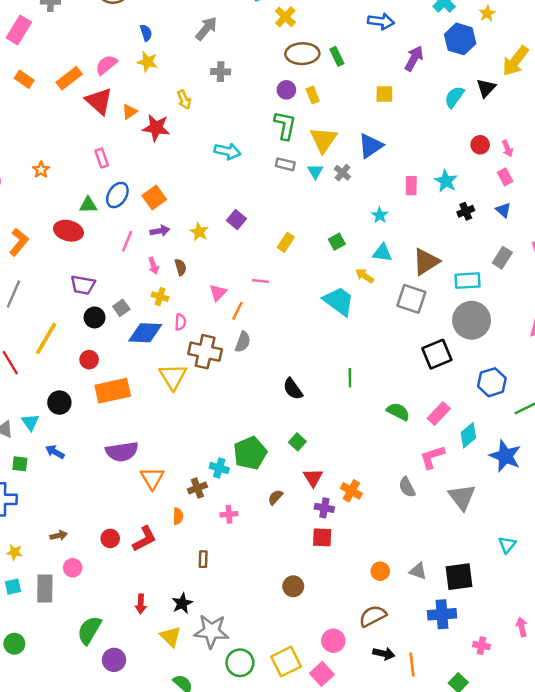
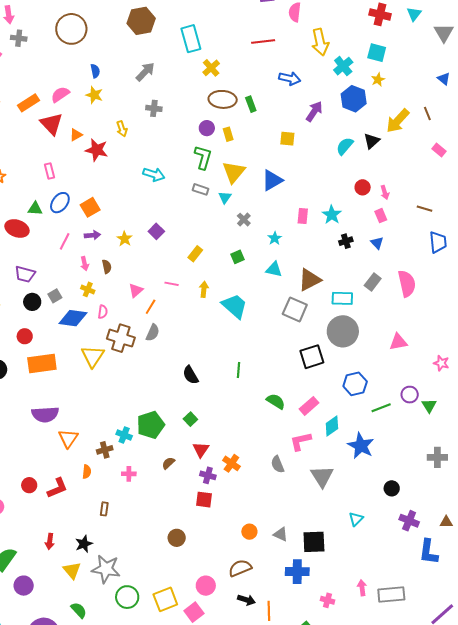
gray cross: (342, 173) -> (244, 220), moved
yellow arrow: (365, 276) -> (204, 289), moved, turned 56

